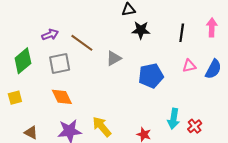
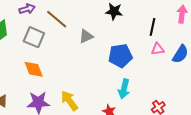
black line: (182, 33) -> (152, 27), moved
gray square: (60, 64) -> (34, 37), turned 30
cyan arrow: (174, 119) -> (124, 89), moved

